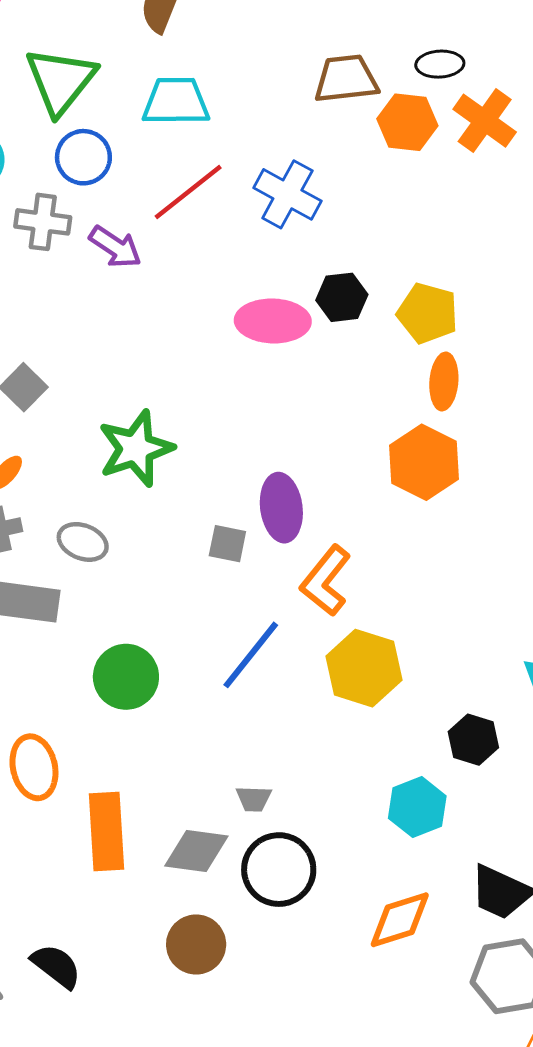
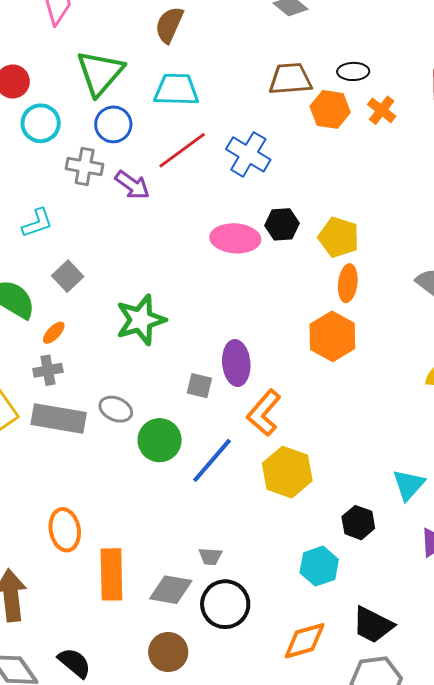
orange cross: (485, 121) -> (382, 110), size x0.7
gray ellipse: (83, 542) -> (116, 409), moved
green circle: (126, 677) -> (160, 440), moved

